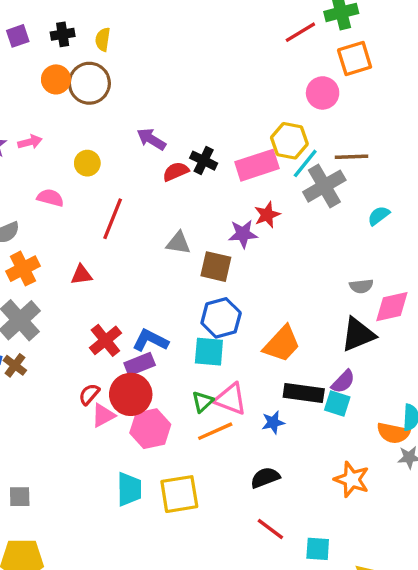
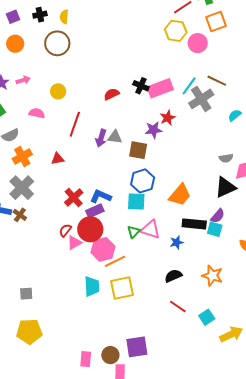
orange circle: (56, 79) -> (15, 44), moved
purple arrow: (151, 139) -> (101, 138), moved, turned -102
yellow hexagon: (289, 141) -> (176, 31), moved
brown line: (352, 157) -> (217, 81), turned 30
black cross: (204, 161) -> (141, 86), moved
orange line: (215, 431) -> (115, 261), moved
orange star: (352, 479) -> (212, 276), moved
cyan square: (318, 549) -> (207, 317), turned -35

